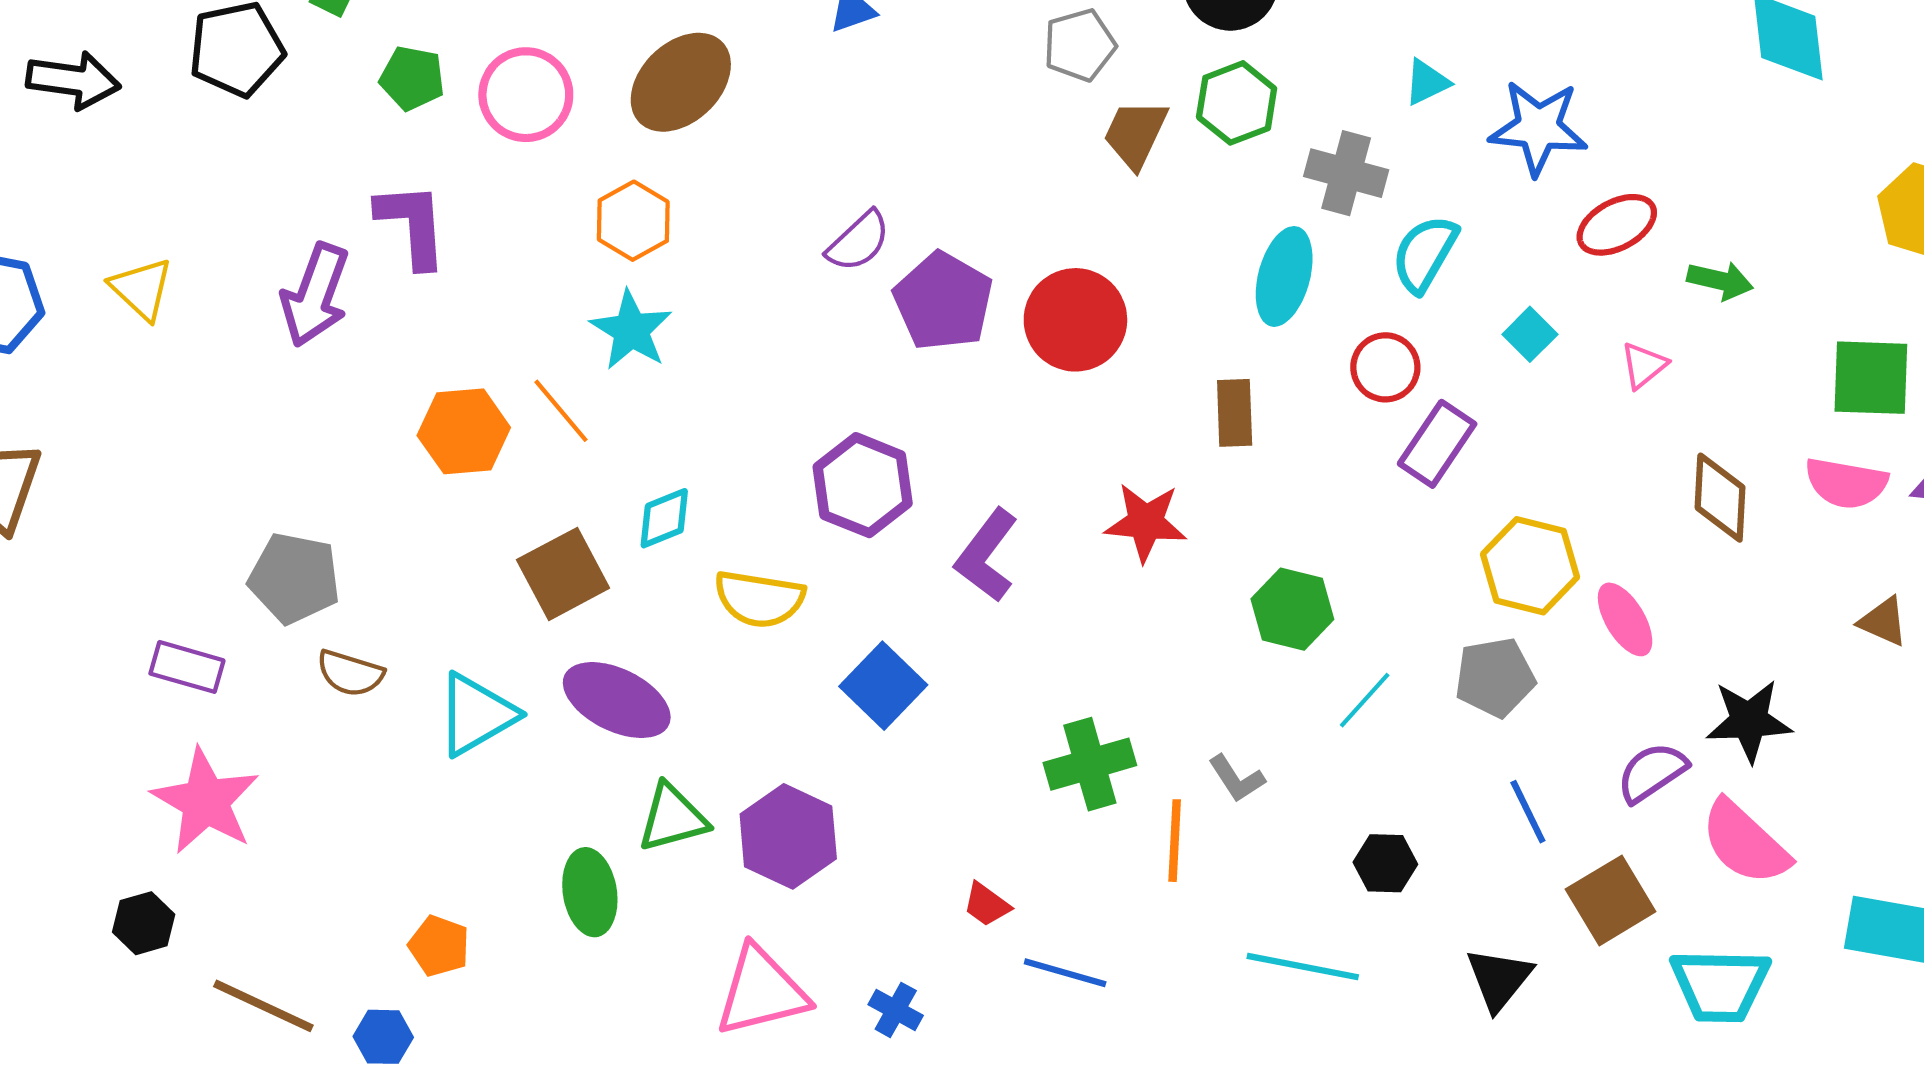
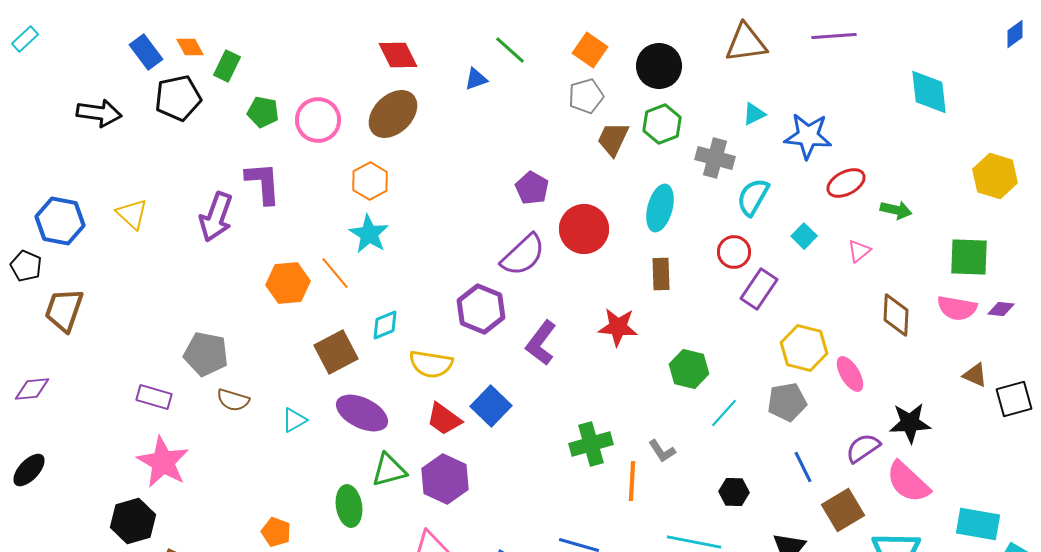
purple semicircle: (858, 241) -> (523, 255), moved, size x1.4
cyan ellipse: (1284, 276) -> (660, 208), moved
purple pentagon: (943, 301) -> (532, 188), moved, size x0.7
cyan triangle: (476, 714) -> (294, 420), size x0.6
red trapezoid: (987, 905) -> (444, 419), moved, size x1.5
black hexagon: (144, 923) -> (133, 521), size x1.5

